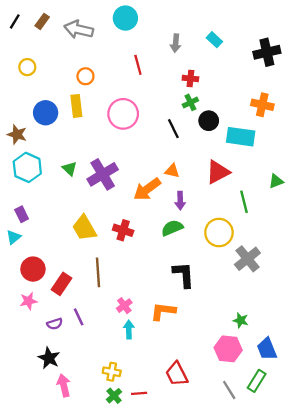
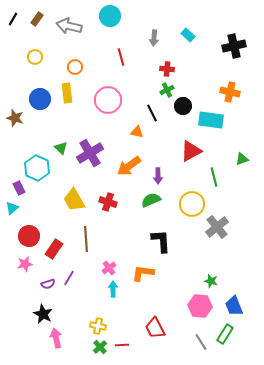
yellow circle: (27, 67) -> (35, 57), moved
cyan hexagon: (27, 167) -> (37, 168), moved
orange triangle: (172, 171) -> (137, 132), moved
purple line: (79, 317) -> (69, 278), turned 56

